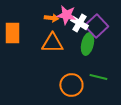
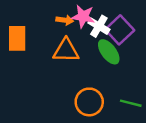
green ellipse: (87, 44) -> (109, 52), turned -50
green line: (98, 77) -> (131, 103), moved

